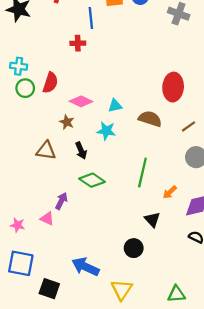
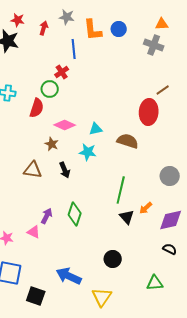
red cross: (78, 43) -> (62, 72), turned -32
green circle: (25, 88) -> (50, 89), moved
brown line: (188, 126) -> (163, 90), moved
green diamond: (92, 180) -> (75, 214), moved, turned 75
black triangle: (152, 220) -> (127, 217), moved
green triangle: (176, 294) -> (155, 283), moved

